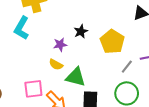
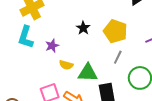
purple star: (60, 45) -> (52, 46), moved
gray line: (127, 67) -> (118, 57), moved

